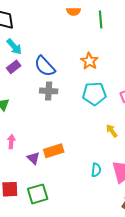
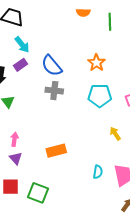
purple triangle: (33, 158) -> (16, 158), moved
green square: (38, 194) -> (38, 193), turned 35

